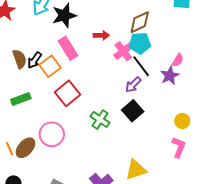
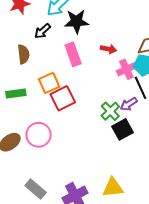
black arrow: (35, 60) -> (43, 31), moved
orange square: (50, 66) -> (49, 83), moved
green cross: (100, 120) -> (110, 111), moved

